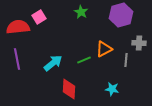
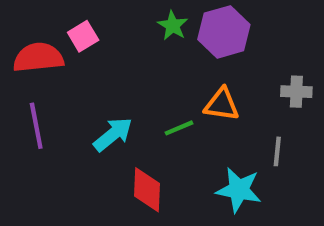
purple hexagon: (121, 15) -> (224, 32), moved
orange triangle: (104, 49) -> (222, 104), turned 36
gray line: (126, 60) -> (277, 151), moved
cyan star: (112, 89) -> (239, 190), size x1.5

